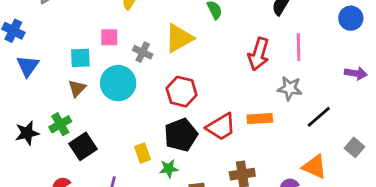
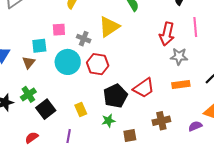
brown triangle: (77, 88) -> (29, 62), moved
gray star: (290, 88) -> (179, 56), moved
red hexagon: (182, 92) -> (98, 64), moved
orange rectangle: (260, 119) -> (181, 85), moved
yellow rectangle: (142, 153) -> (81, 110), moved

